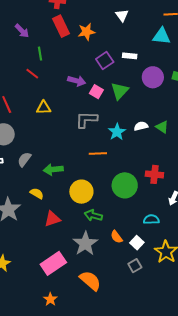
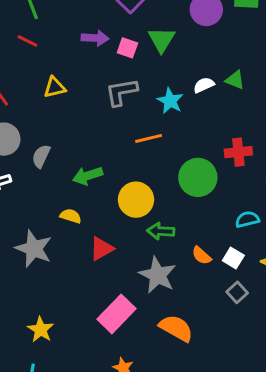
gray semicircle: (24, 159) -> (41, 156), moved

